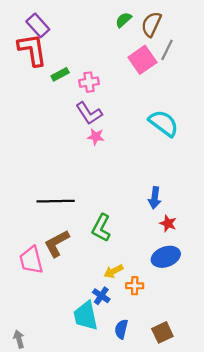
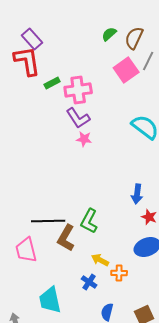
pink cross: (89, 82) -> (78, 90), size x1.5
black line: (56, 201) -> (48, 221), moved
brown L-shape: (57, 243) -> (66, 238), moved, turned -32
yellow arrow: (113, 271) -> (100, 260), turned 54
cyan trapezoid: (86, 316) -> (50, 300), moved

